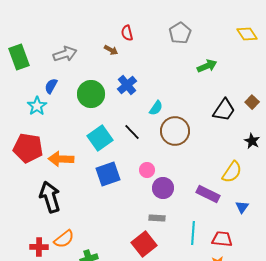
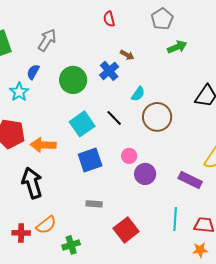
brown arrow: (111, 50) -> (127, 55), moved
gray arrow: (65, 54) -> (47, 40), turned -40
green arrow: (207, 66) -> (177, 47), moved
gray rectangle: (157, 218) -> (94, 204), moved

